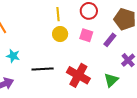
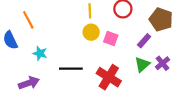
pink square: (86, 35) -> (111, 38), moved
green triangle: (111, 80) -> (142, 64), moved

